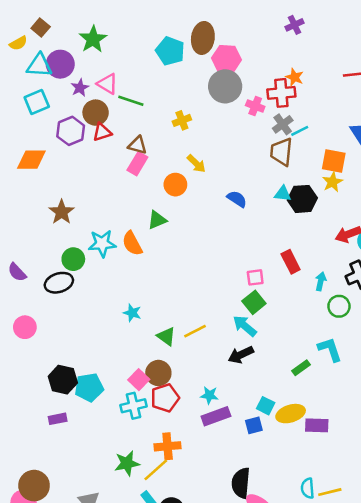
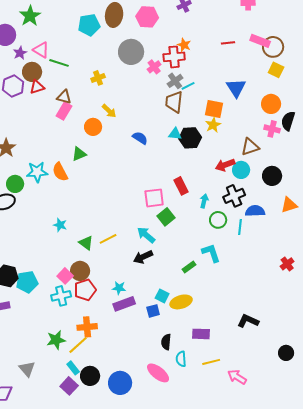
cyan pentagon: (170, 51) -> (89, 25), turned -30
pink hexagon: (226, 59) -> (147, 17), moved
pink cross: (255, 106) -> (154, 67), turned 32
pink square: (255, 277) -> (154, 198), size x1.5
green square: (254, 302) -> (166, 217), moved
purple rectangle: (317, 425) -> (201, 334), moved
black semicircle: (241, 483) -> (166, 342), moved, size x0.7
cyan semicircle: (308, 488) -> (181, 359), moved

